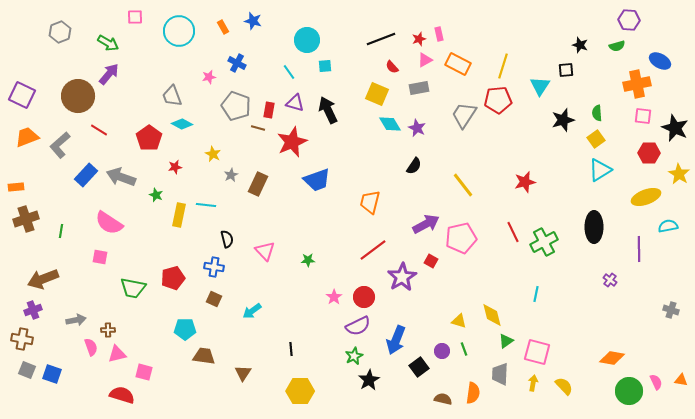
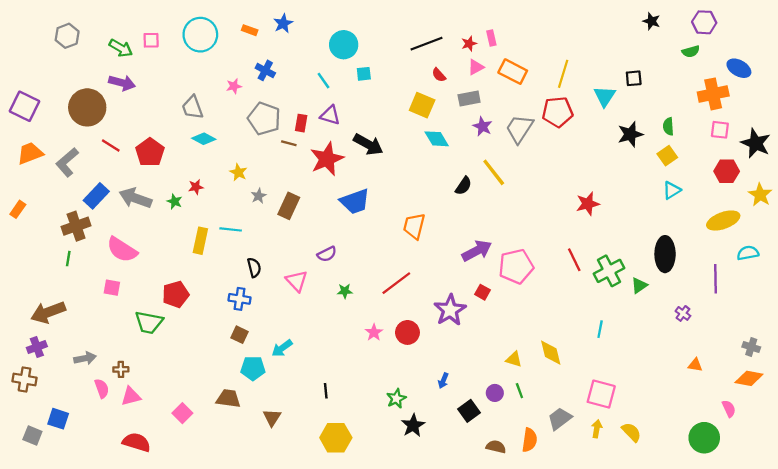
pink square: (135, 17) -> (151, 40), moved
blue star: (253, 21) -> (283, 23), turned 30
orange rectangle: (223, 27) -> (250, 30), turned -40
black star: (580, 45) -> (652, 21), moved
purple arrow: (109, 74) -> (122, 83), turned 65
black arrow: (328, 110) -> (368, 144), moved, turned 144
purple star: (417, 128) -> (482, 126), moved
red pentagon: (149, 138) -> (150, 152), moved
cyan triangle: (600, 170) -> (672, 190), size x0.7
yellow line: (463, 185) -> (494, 172), moved
orange rectangle: (16, 187) -> (18, 209), turned -49
green star: (156, 195) -> (175, 201), moved
brown cross: (26, 219) -> (76, 226), moved
red line: (373, 250) -> (396, 283), moved
red pentagon: (173, 278) -> (176, 294), moved
purple semicircle: (358, 326) -> (327, 254), moved, size x0.7
cyan pentagon: (185, 329) -> (253, 368), moved
blue arrow: (396, 340) -> (443, 381), size x0.5
green triangle: (506, 341) -> (639, 285), moved
orange diamond: (612, 358) -> (749, 378), moved
gray square: (27, 370) -> (32, 435), moved
pink square: (144, 372) -> (182, 413), moved, turned 30
gray trapezoid: (500, 374) -> (560, 419), turned 50
orange triangle: (681, 380) -> (695, 365), moved
pink semicircle: (656, 382) -> (729, 409), moved

